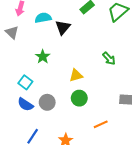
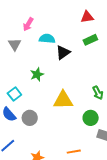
yellow triangle: (76, 75) -> (63, 100), size x1.5
green circle: (79, 98) -> (91, 118), moved

